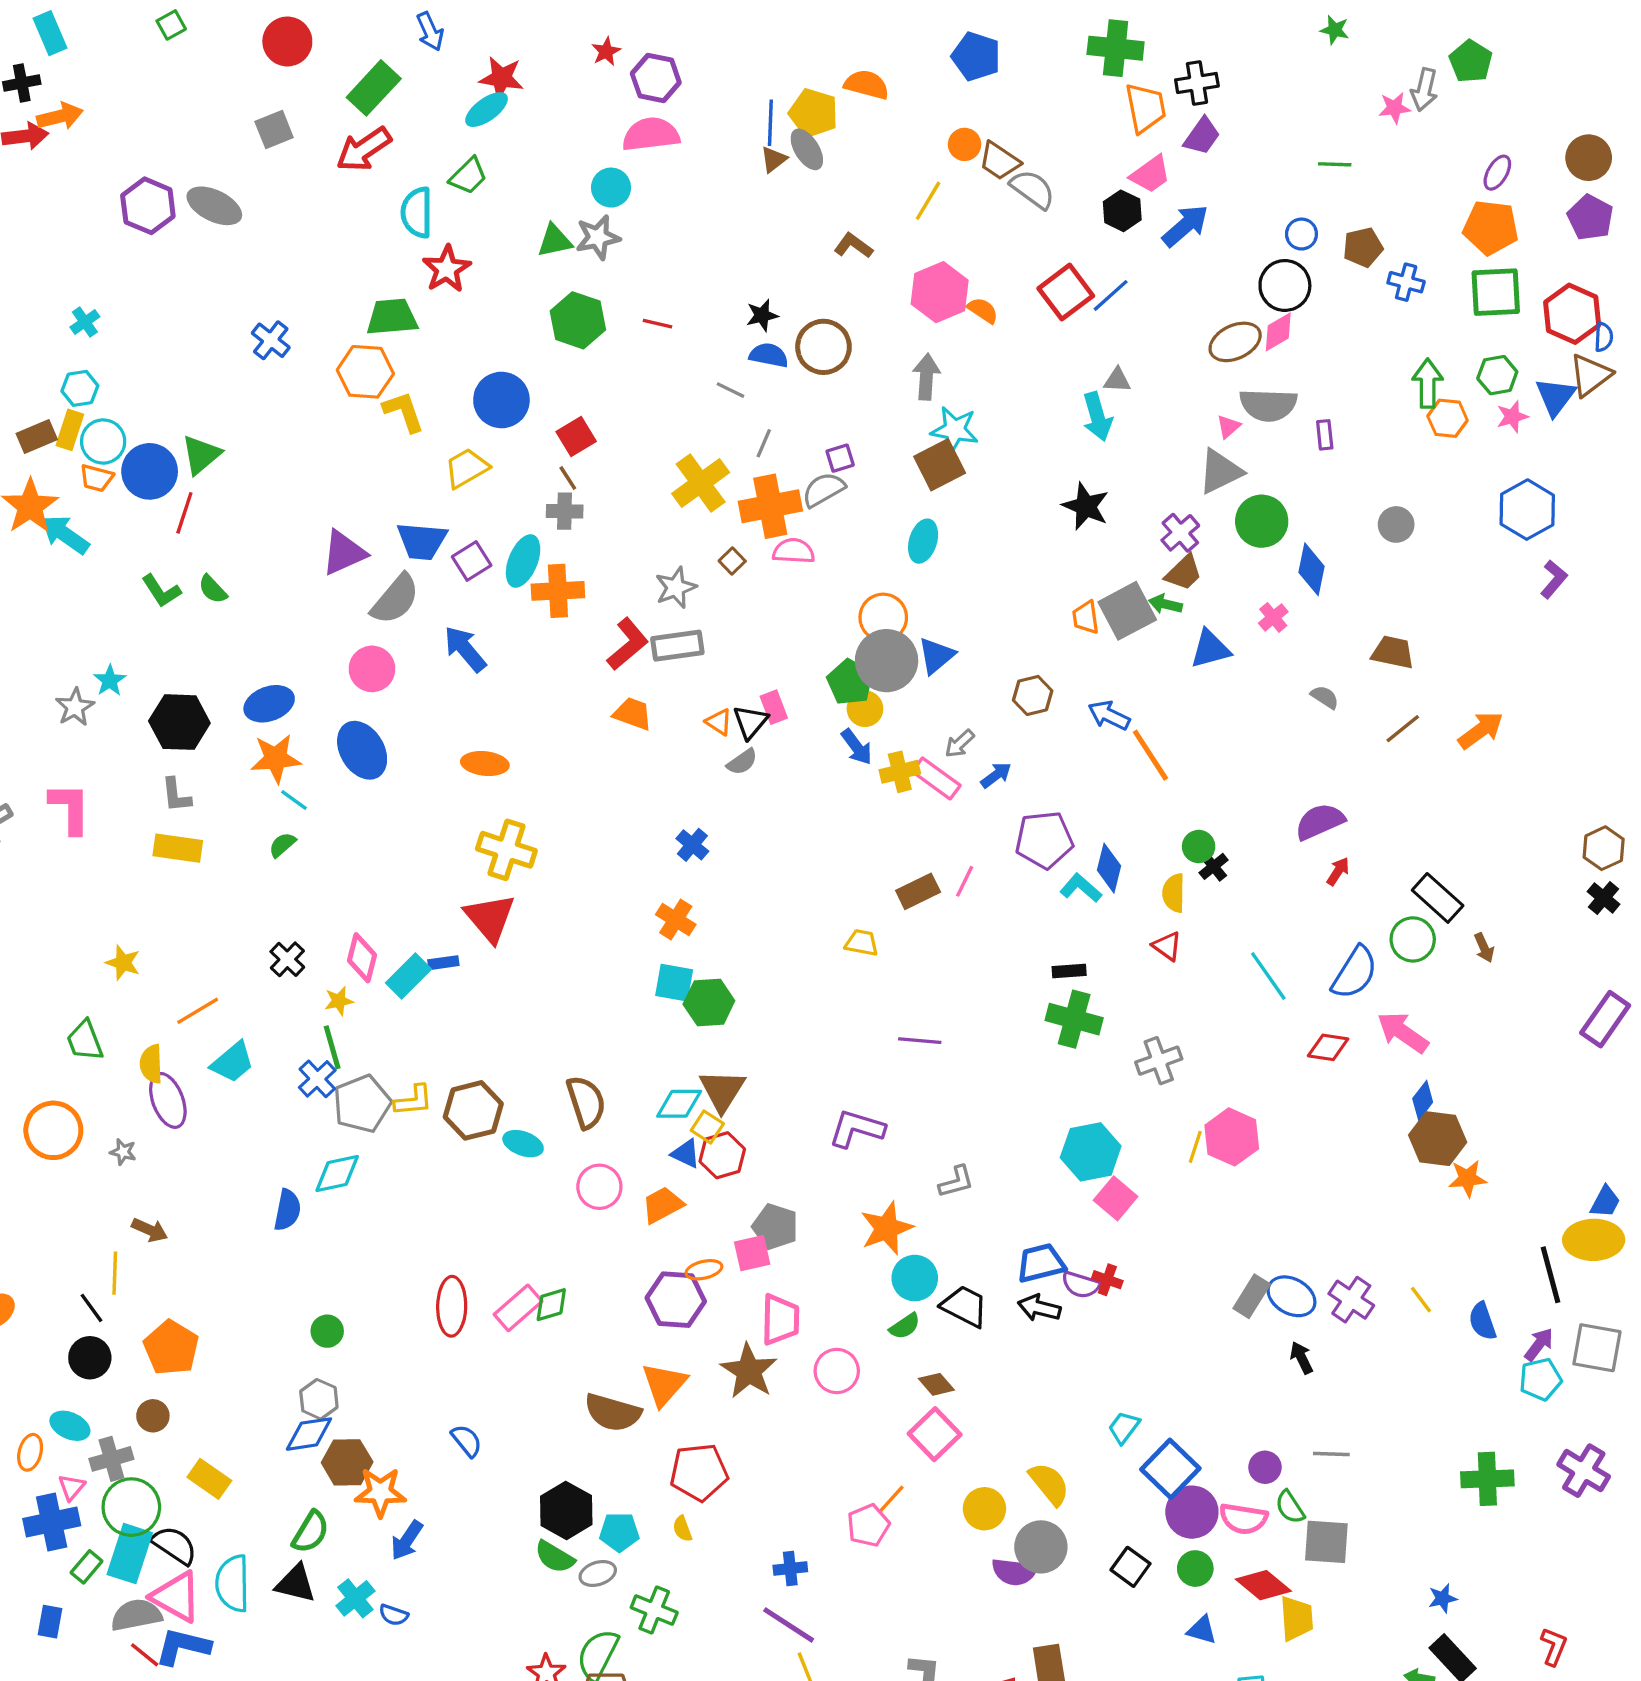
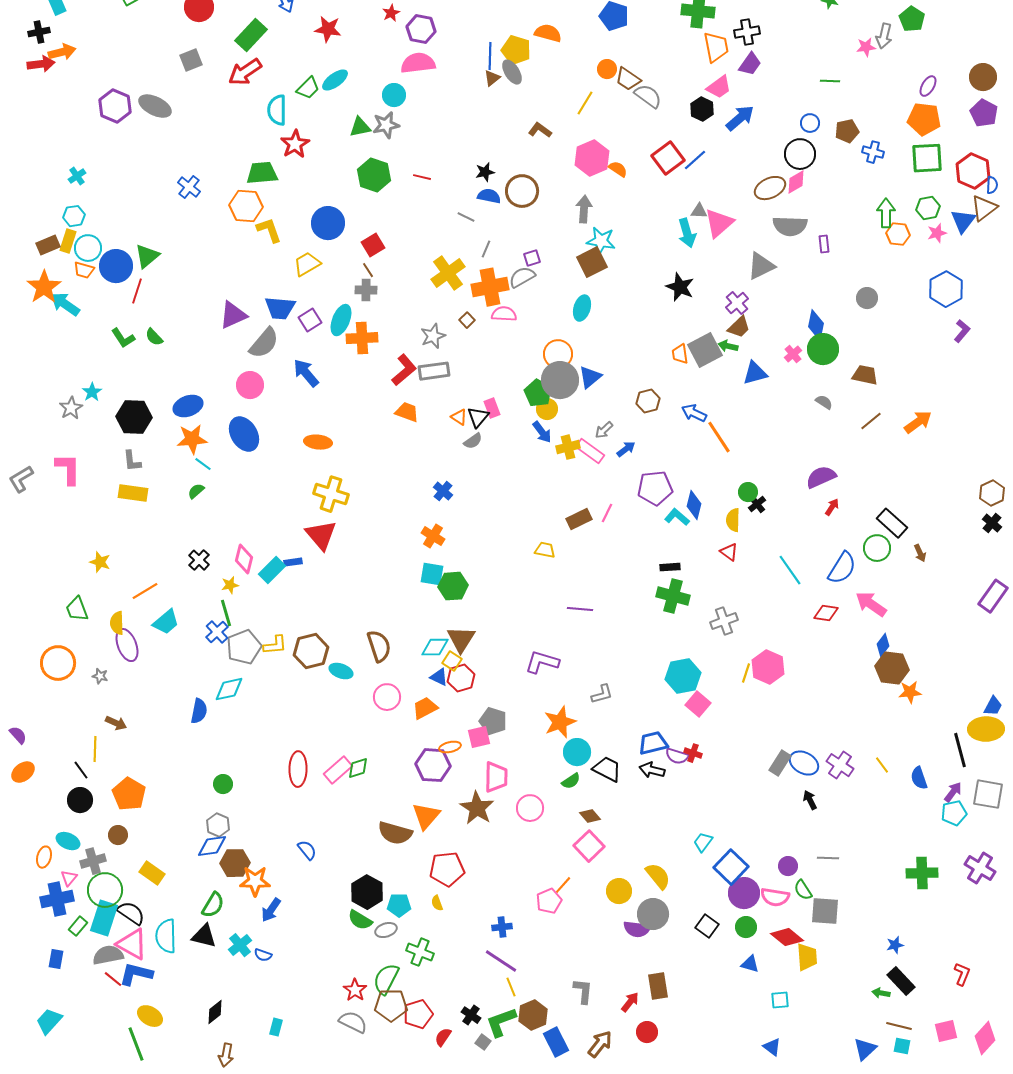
cyan ellipse: (487, 110) -> (335, 80), moved
pink triangle: (1228, 427) -> (719, 223), moved, size x2.0
green circle: (1262, 521) -> (823, 349), moved

